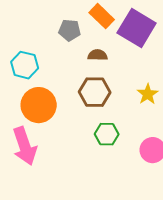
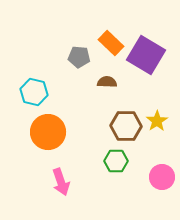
brown hexagon: (95, 92) -> (126, 126), moved
pink arrow: (25, 146) -> (61, 182), moved, size x0.7

